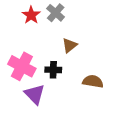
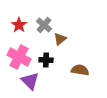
gray cross: (56, 13) -> (44, 25), moved
red star: (31, 15) -> (19, 25), moved

